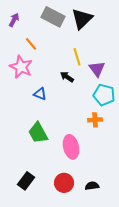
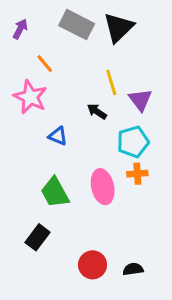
cyan pentagon: (104, 95) -> (133, 142), moved, turned -30
pink ellipse: (71, 147) -> (103, 187), moved
black rectangle: (26, 181) -> (38, 237), moved

